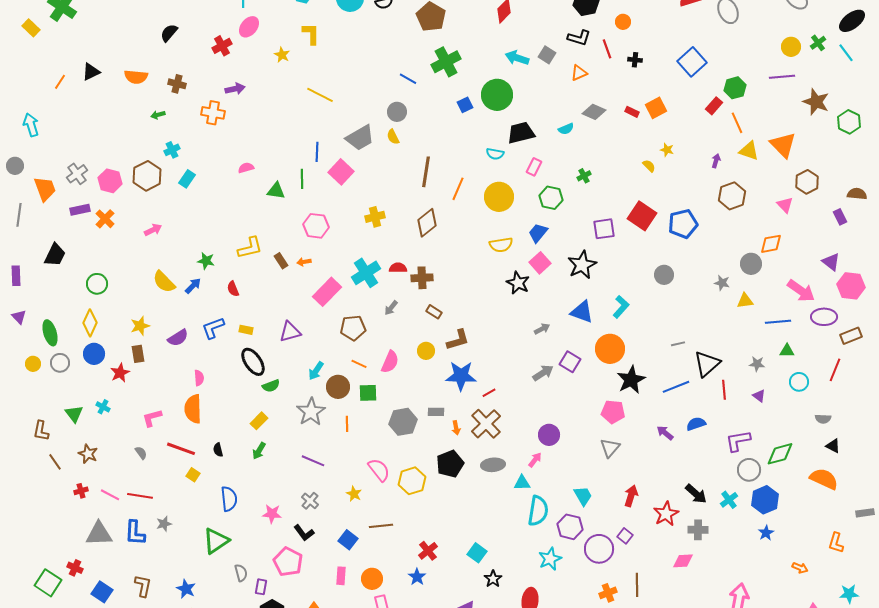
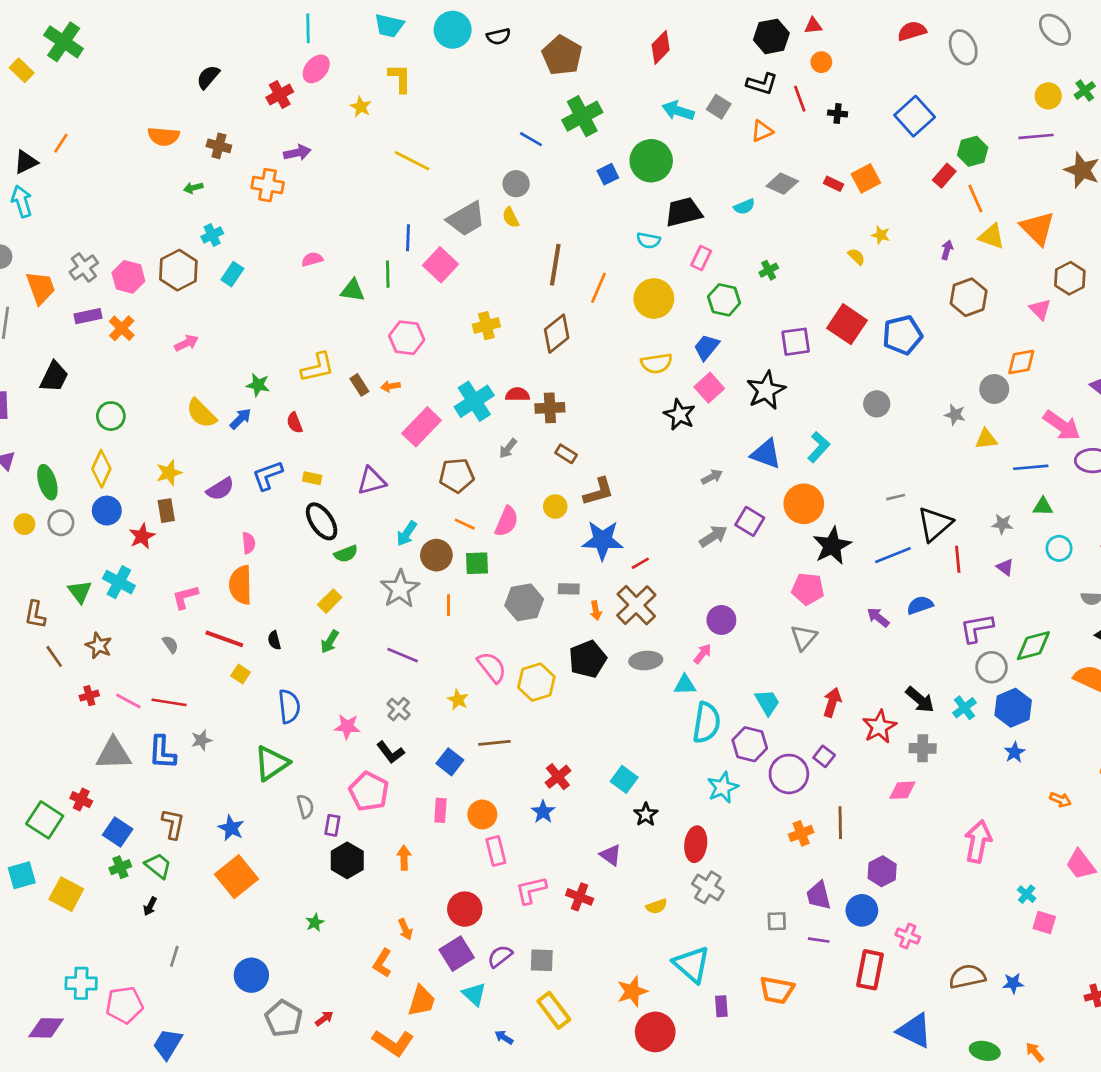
black triangle: (91, 72) -> (26, 162), moved
cyan cross: (103, 407) -> (119, 582), size x1.6

